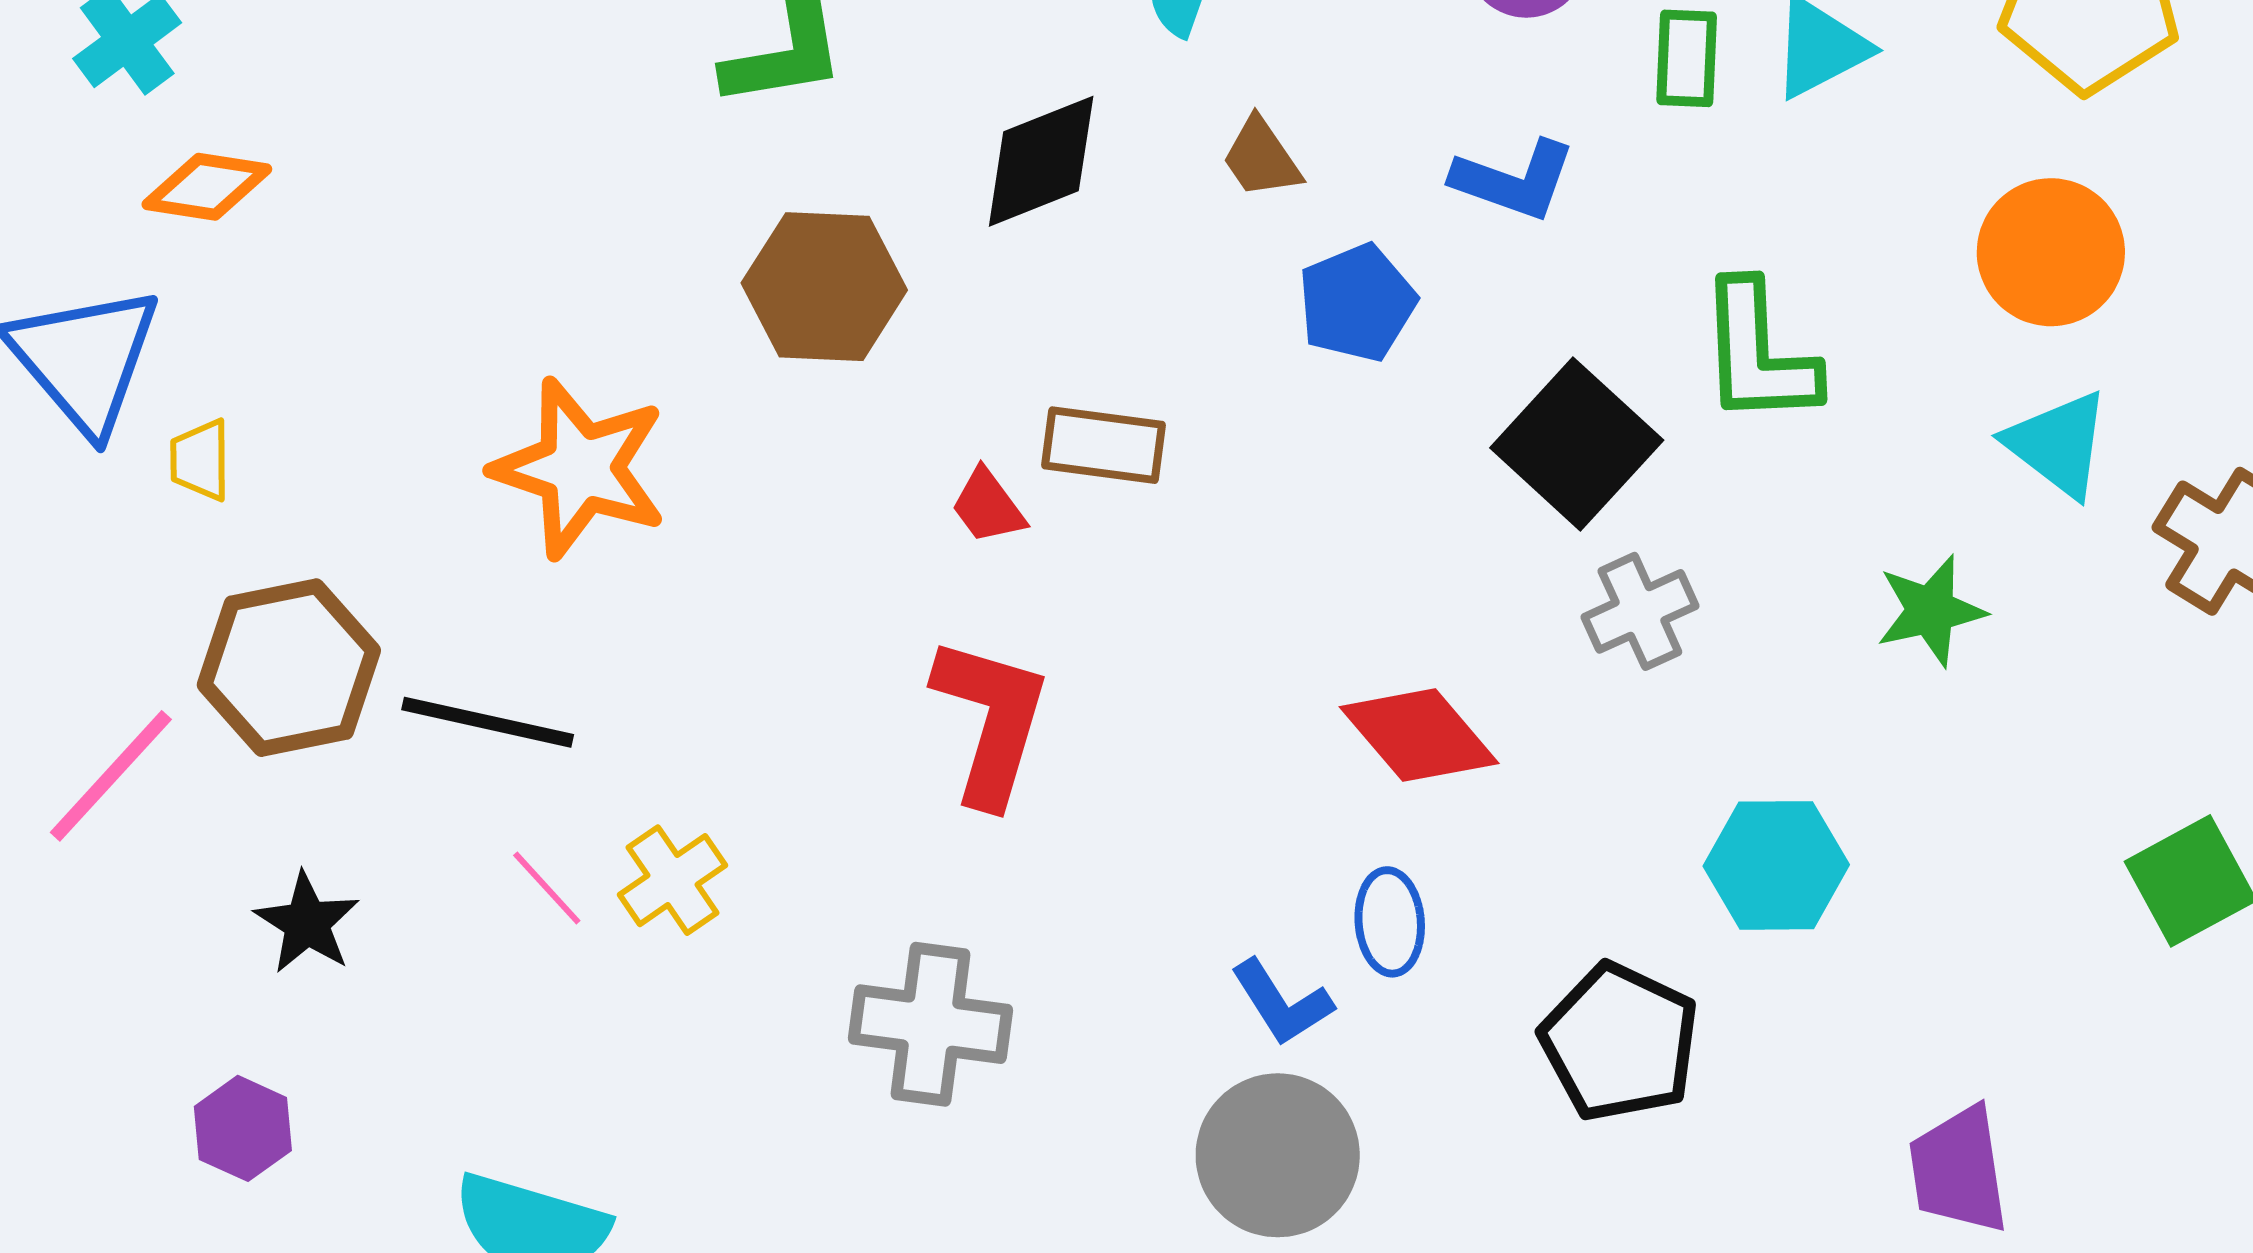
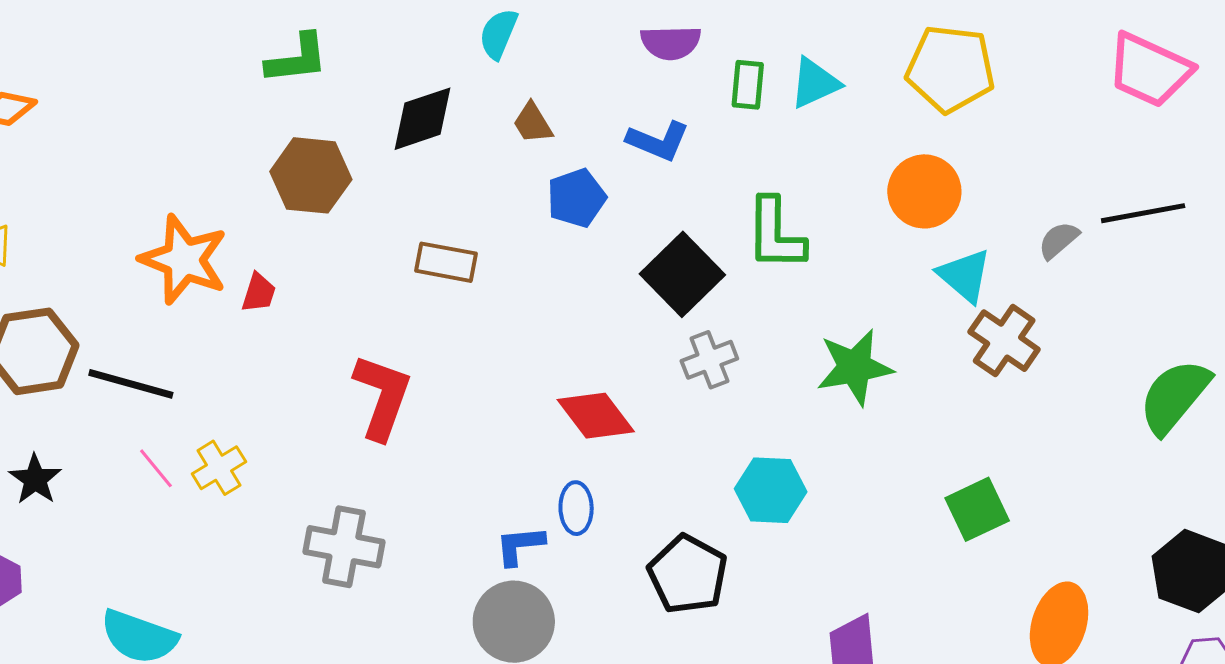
cyan triangle: (2058, 444) -> (964, 276), moved
red trapezoid: (988, 506) -> (259, 293), moved, turned -129
green star: (1931, 611) -> (855, 367), size x1.4
blue L-shape: (1282, 1003) -> (520, 545), turned 114

